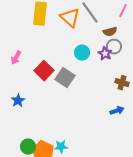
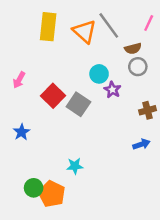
purple star: (105, 54) -> (112, 90), moved
brown cross: (122, 83) -> (148, 110), turned -32
cyan star: (61, 147) -> (75, 166), moved

